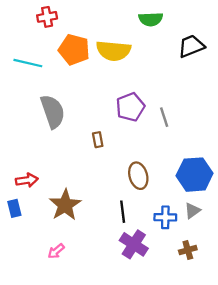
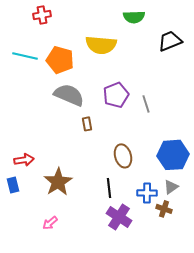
orange pentagon: (74, 50) -> (60, 60), moved
gray semicircle: (53, 111) -> (69, 95), moved, turned -48
brown cross: (188, 250) -> (164, 209), moved, turned 35

